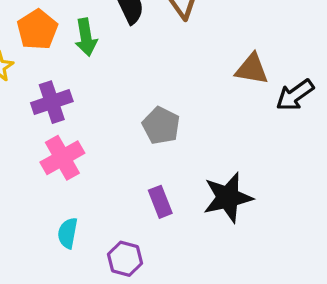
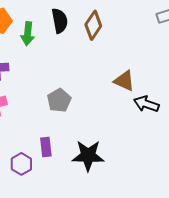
black arrow: (295, 95) -> (146, 104), turned 40
purple hexagon: (125, 259) -> (21, 164), moved

